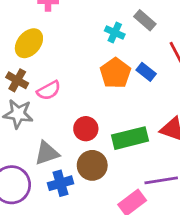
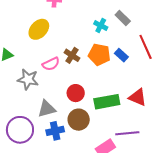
orange pentagon: (115, 73) -> (99, 55), turned -30
brown cross: (17, 80) -> (72, 55), moved

